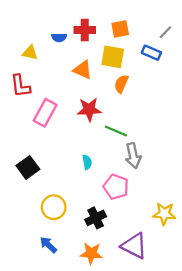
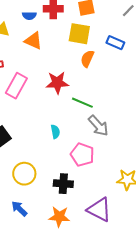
blue rectangle: (151, 53) -> (115, 43), moved
orange triangle: (83, 70) -> (33, 41), moved
gray arrow: (133, 156) -> (98, 126), turned -30
black cross: (96, 218) -> (63, 184), turned 30

